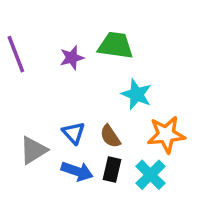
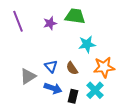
cyan star: (136, 94) -> (87, 44), turned -30
black rectangle: (112, 170) -> (73, 96), moved

